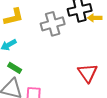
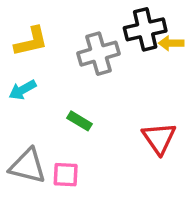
green rectangle: (15, 68) -> (79, 121), moved

